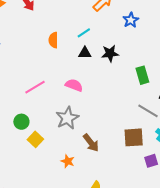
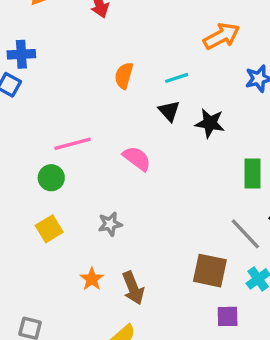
black triangle: (85, 53) -> (169, 111), turned 32
gray star: (67, 118) -> (110, 224), moved, size x0.6
green circle: (21, 122) -> (51, 178), moved
brown arrow: (91, 143) -> (133, 288), moved

